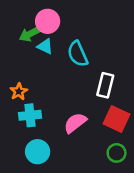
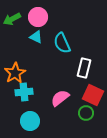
green arrow: (30, 34) -> (12, 19), moved
orange star: (19, 92) -> (15, 73), size x1.5
green circle: (117, 153) -> (86, 113), moved

